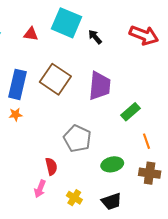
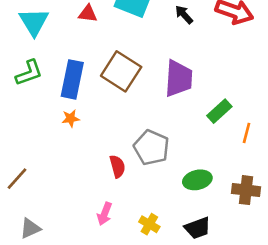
black arrow: (95, 37) -> (184, 15), moved
orange line: (146, 141) -> (247, 133), moved, turned 35
red semicircle: (51, 166) -> (117, 166), moved

